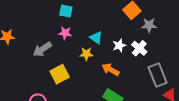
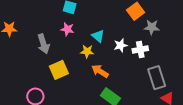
white cross: (139, 48) -> (140, 50), turned 35
gray arrow: (42, 49) -> (43, 44), turned -78
orange arrow: (111, 70) -> (100, 71), moved

